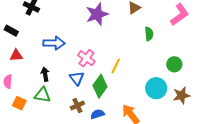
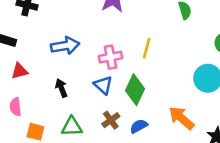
pink cross: (86, 58) -> (111, 57), turned -36
yellow line: (116, 66) -> (147, 48), moved
green triangle: (42, 95) -> (72, 127), moved

